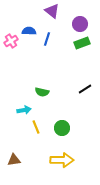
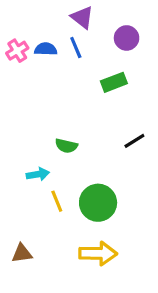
blue line: (47, 39) -> (76, 47), moved, turned -40
pink cross: (11, 41) -> (17, 51), moved
green rectangle: (82, 43) -> (114, 82), moved
green circle: (62, 128) -> (98, 203), size x1.5

